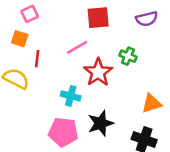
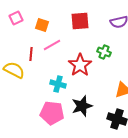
pink square: (30, 14) -> (16, 18), moved
orange square: (20, 39) -> (42, 25), moved
pink line: (77, 47) -> (52, 45), moved

